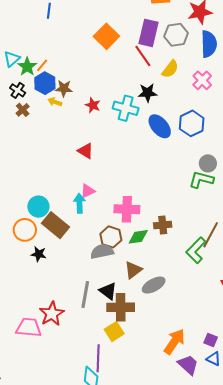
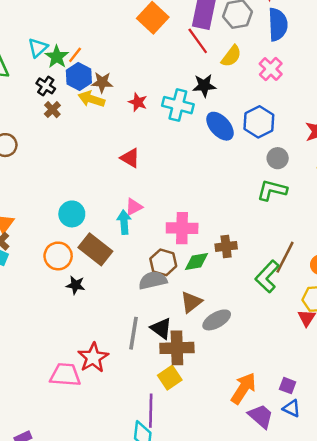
yellow arrow: (55, 102) -> (91, 99), size x1.5
gray circle: (208, 163) -> (278, 158), moved
cyan circle: (38, 207) -> (72, 214), moved

